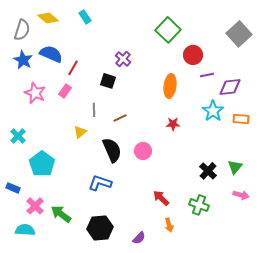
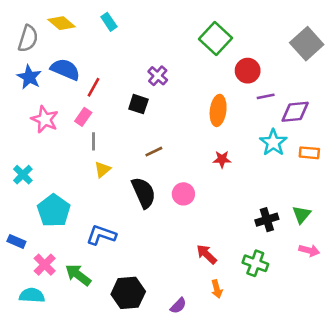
gray line: (94, 110) -> (94, 141), moved
black cross: (208, 171) -> (267, 220), turned 30
blue L-shape: (100, 183) -> (101, 235), moved

